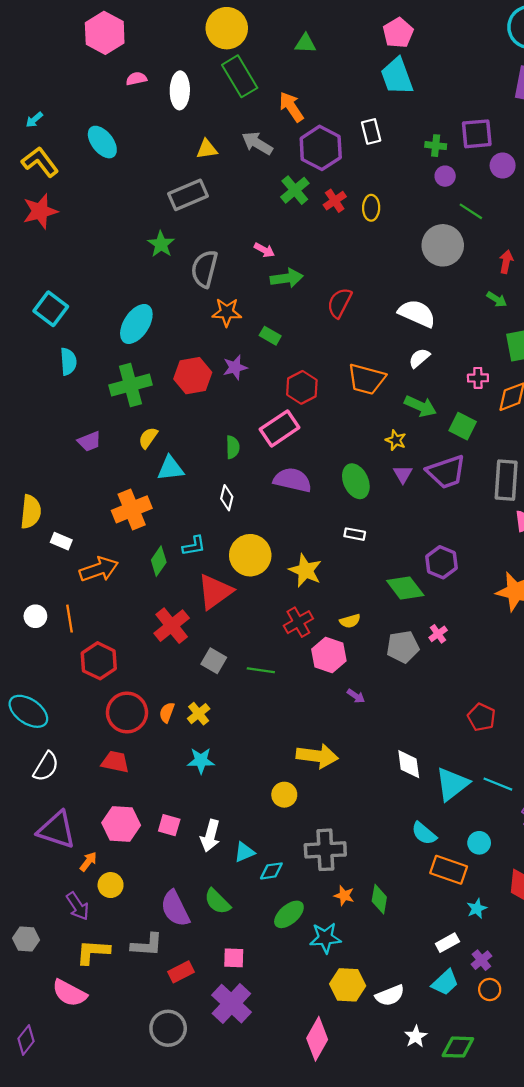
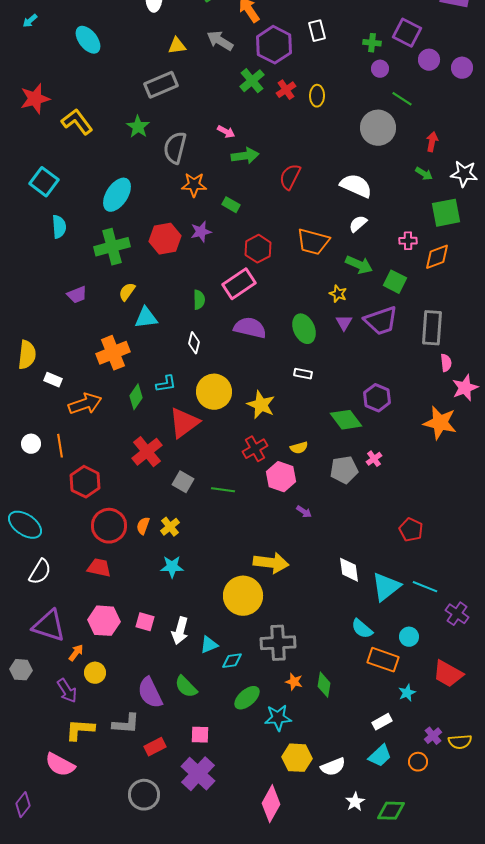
purple square: (477, 134) -> (407, 33), turned 32
yellow L-shape: (40, 162) -> (77, 122), moved
yellow circle: (284, 795) -> (243, 596), size x1.8
gray hexagon: (26, 939) -> (21, 670), moved
purple cross: (481, 960) -> (433, 736), moved

